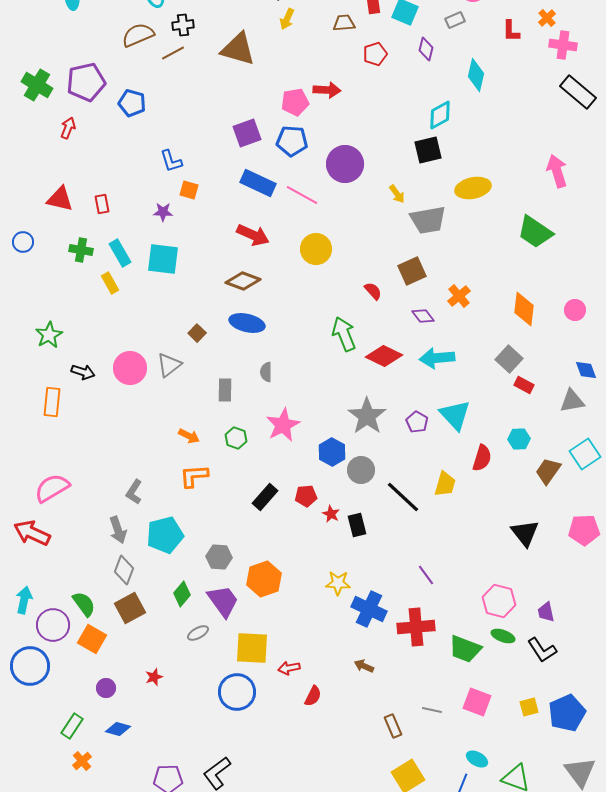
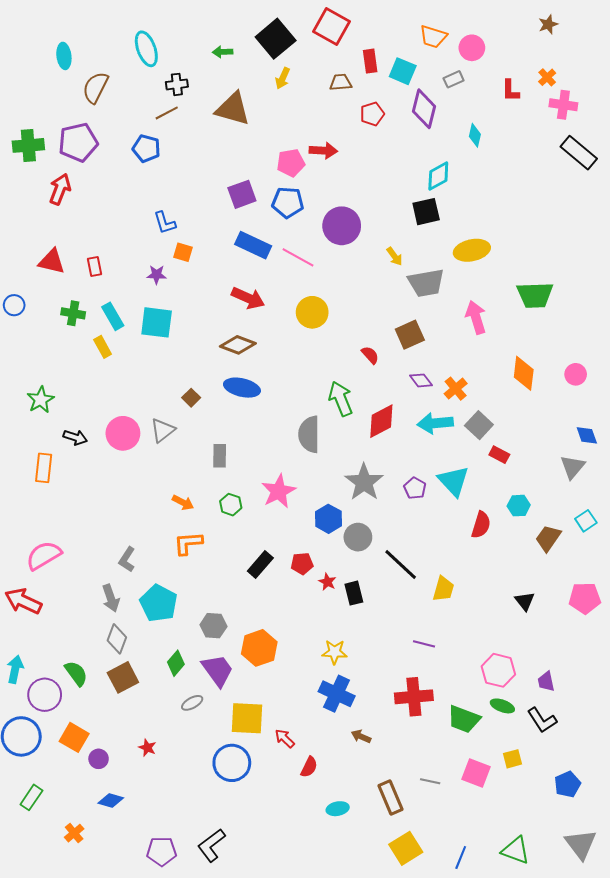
brown semicircle: (138, 35) -> (95, 87), moved, turned -40
purple diamond: (426, 49) -> (424, 109), size x1.6
cyan diamond: (476, 75) -> (475, 135), size x0.7
green cross: (37, 85) -> (28, 145), turned -36
blue pentagon: (132, 103) -> (146, 149), moved
red arrow: (68, 128) -> (60, 189), size x1.4
pink arrow: (557, 171) -> (476, 317), moved
green trapezoid: (535, 232) -> (535, 295), turned -36
orange cross: (459, 296) -> (456, 389), moved
red diamond: (384, 356) -> (381, 421), turned -54
gray square: (509, 359) -> (479, 425), moved
gray semicircle: (266, 372) -> (309, 434), moved, size x1.8
red rectangle: (524, 385) -> (499, 455), moved
gray triangle: (572, 401) -> (573, 467), turned -40
cyan square: (585, 454) -> (586, 521), size x0.7
yellow trapezoid: (445, 484) -> (443, 589), moved
black triangle: (525, 533) -> (525, 601), size x0.7
cyan pentagon: (165, 535) -> (159, 603), turned -30
purple line: (426, 575) -> (424, 644), turned -40
blue cross: (369, 609) -> (337, 694), moved
orange square: (92, 639) -> (74, 737), moved
red arrow: (289, 668) -> (285, 738), turned 55
red star: (154, 677) -> (147, 748), turned -30
yellow square: (529, 707) -> (513, 759), moved
blue pentagon: (567, 713) -> (567, 784), size x0.7
green rectangle: (72, 726) -> (31, 797), moved
brown rectangle: (393, 726) -> (390, 797), size x1.4
cyan ellipse: (477, 759) -> (338, 809), moved, turned -40

